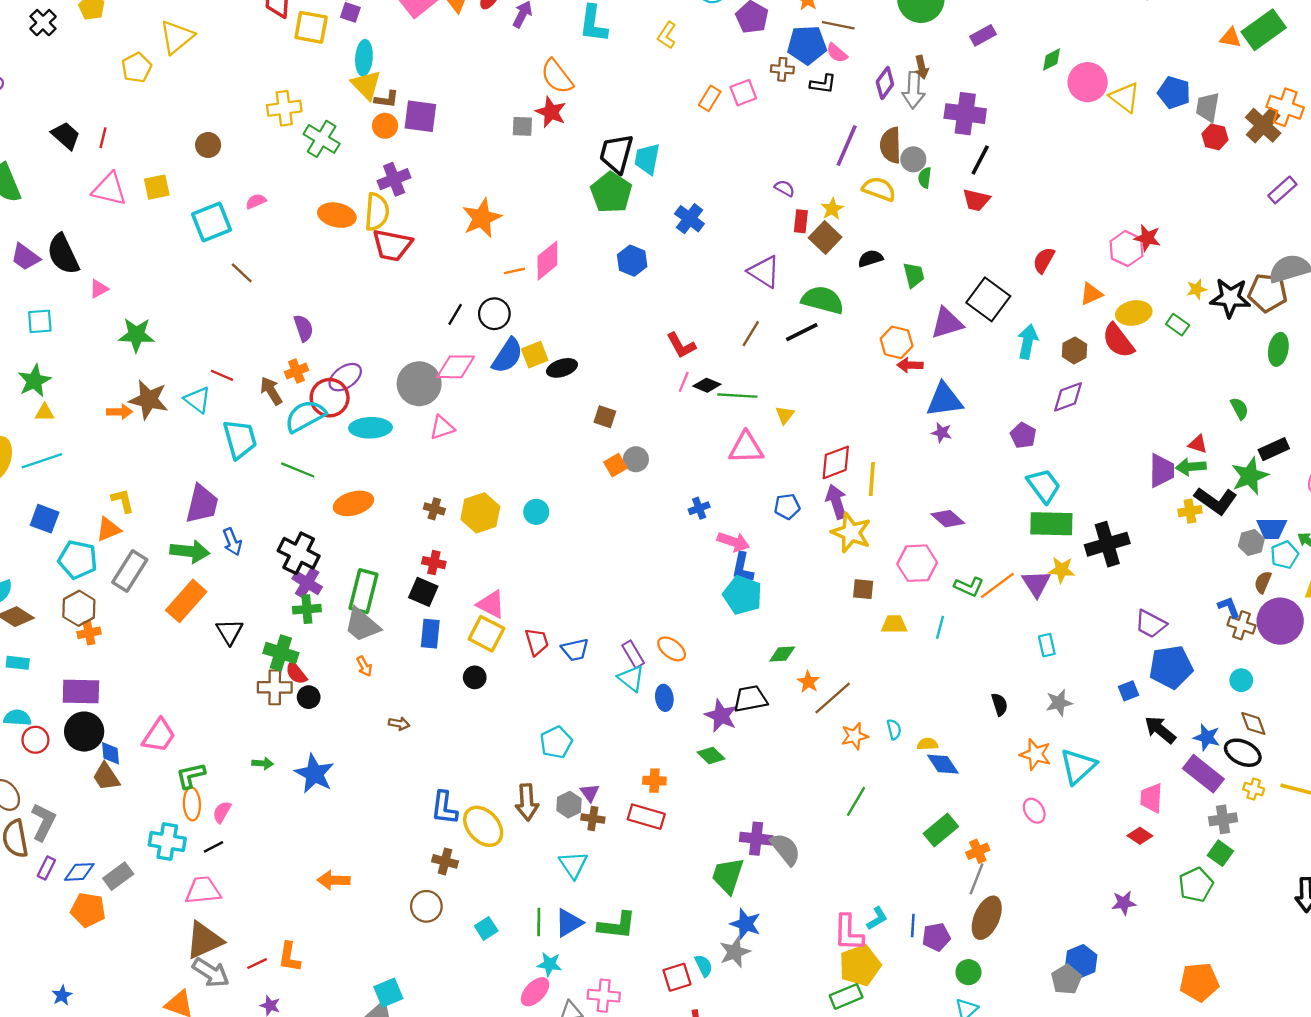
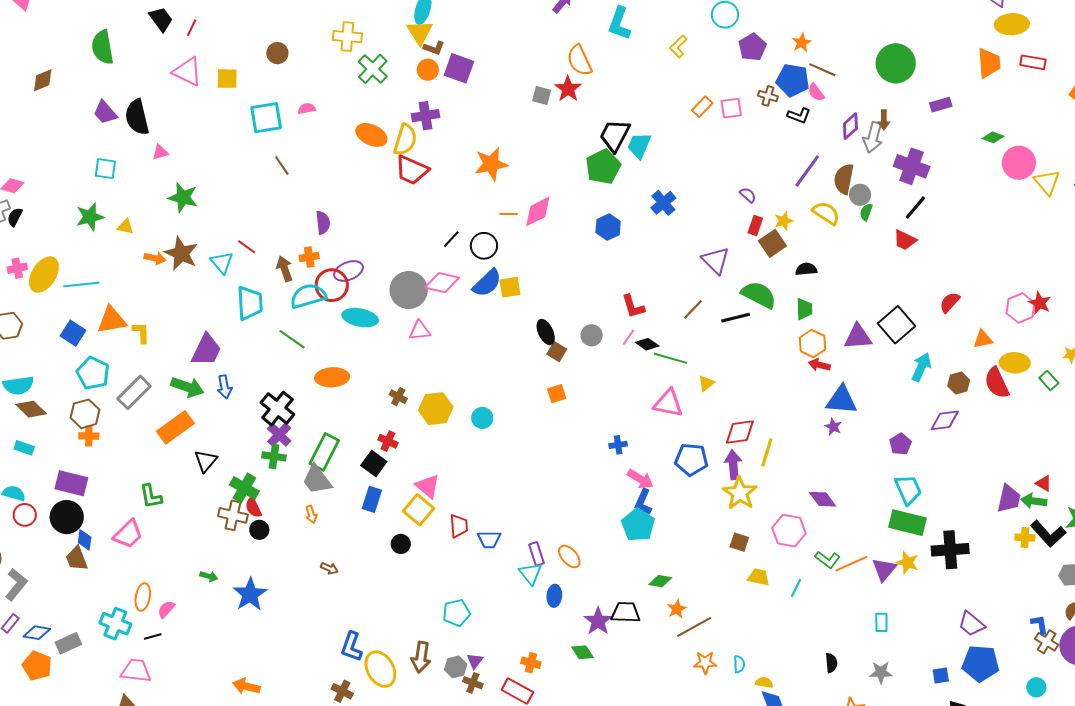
green diamond: (1052, 60) -> (993, 137), turned 35
green trapezoid: (914, 275) -> (804, 309), moved
black ellipse: (562, 368) -> (546, 332), moved, turned 70
yellow triangle: (45, 412) -> (125, 227), moved
gray circle: (636, 459) -> (592, 335), moved
blue pentagon: (787, 506) -> (691, 460), size x1.5
orange triangle: (108, 529) -> (112, 320), moved, size x1.4
green L-shape: (191, 776) -> (151, 496), moved, turned -100

